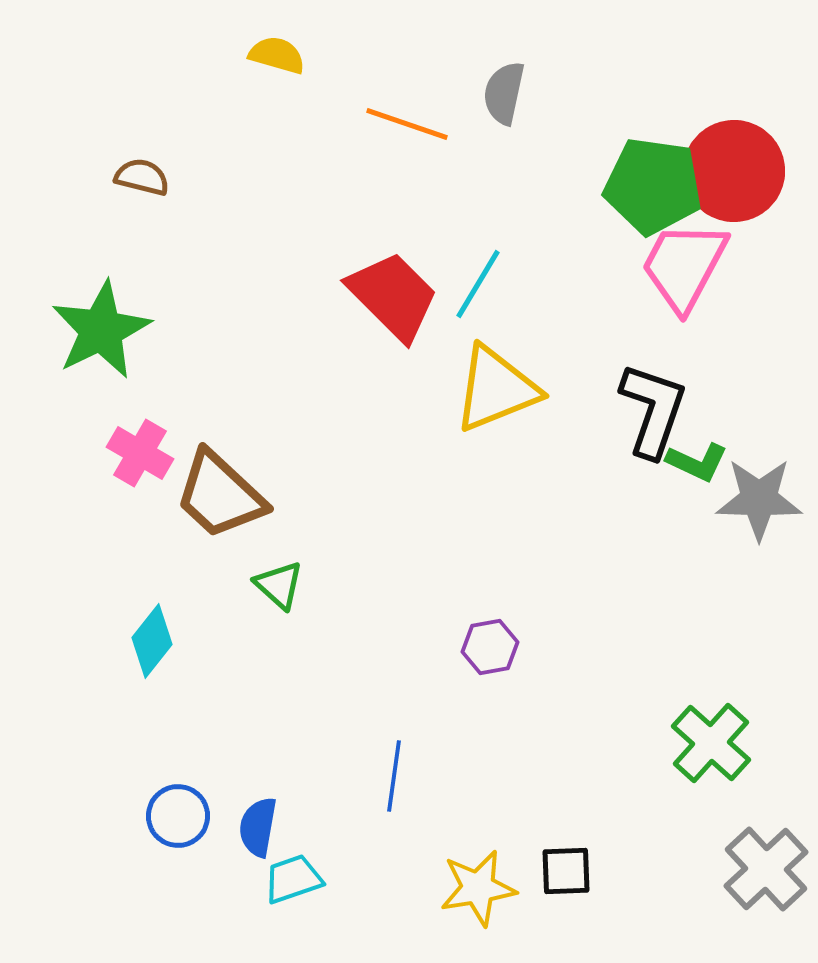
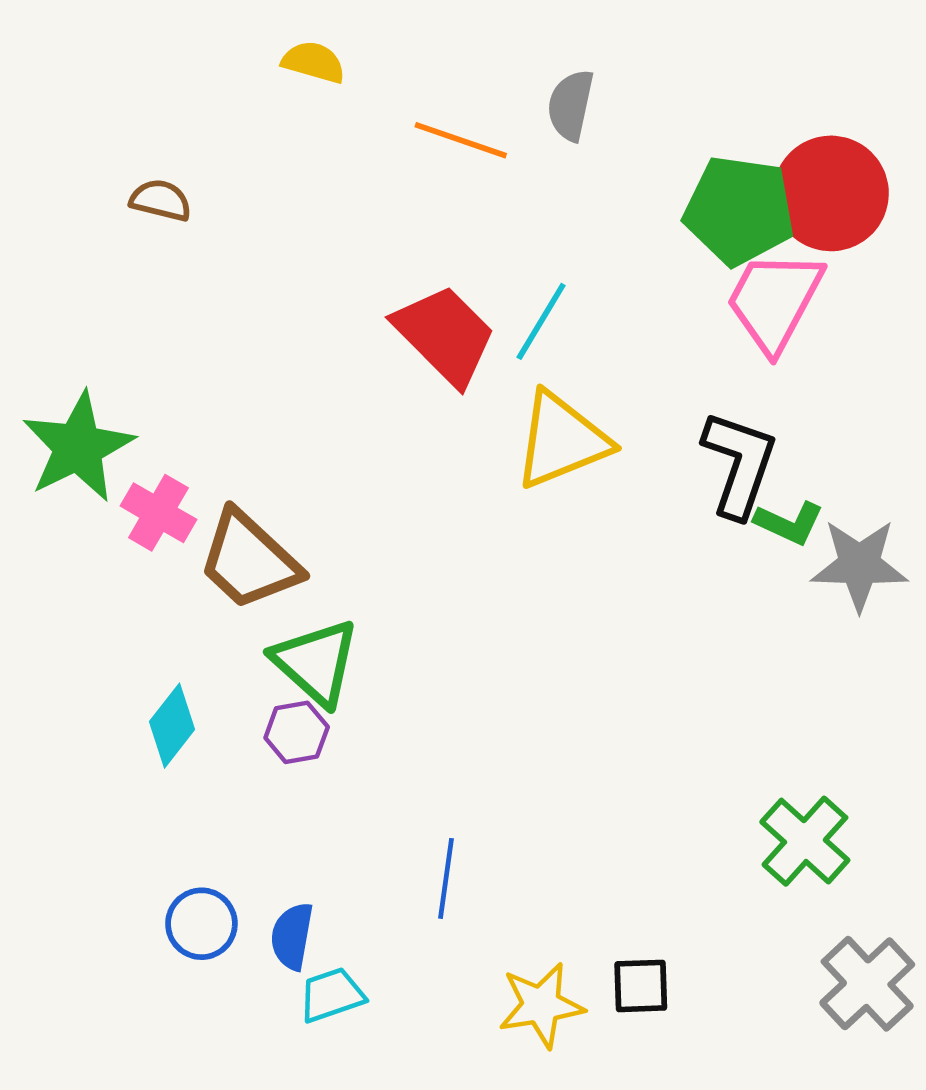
green star: (101, 330) -> (78, 447), moved
green triangle: (279, 585) -> (316, 662), size x1.6
purple hexagon: (490, 647) -> (297, 732), moved

